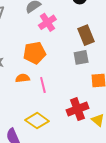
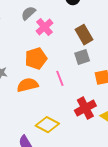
orange semicircle: (23, 78) -> (28, 85), size x1.5
pink line: (43, 85) -> (60, 78), moved

